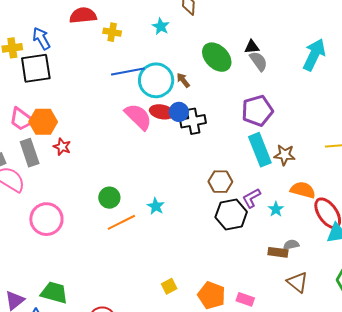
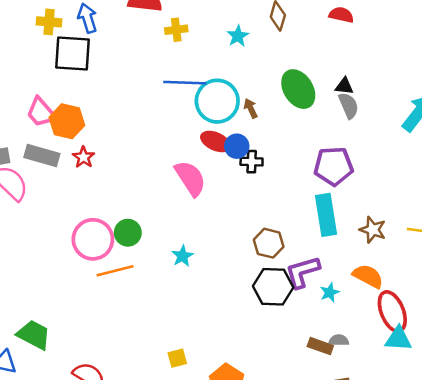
yellow cross: (112, 32) -> (176, 30), turned -30
pink semicircle: (138, 117) -> (190, 178), moved
black cross: (193, 121) -> (252, 162), size x0.7
gray rectangle: (30, 153) -> (42, 156), turned -68
brown star: (285, 155) -> (373, 230), moved
purple L-shape: (251, 198) -> (303, 272), size x1.4
pink circle: (46, 219) -> (93, 239), moved
orange line: (121, 222) -> (115, 271), moved

